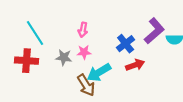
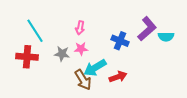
blue cross: (126, 44) -> (120, 41), turned -30
red arrow: (135, 65) -> (118, 77), moved

